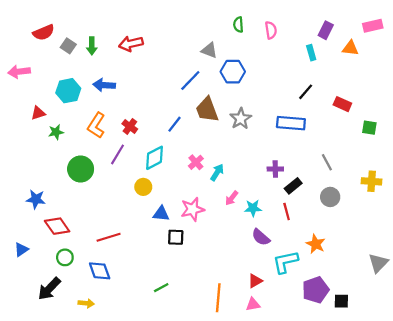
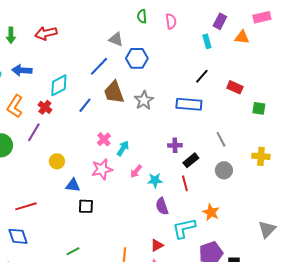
cyan diamond: (154, 158) -> (59, 85), moved
pink star: (193, 209) -> (102, 169), moved
purple semicircle: (261, 237) -> (162, 206), turned 30

